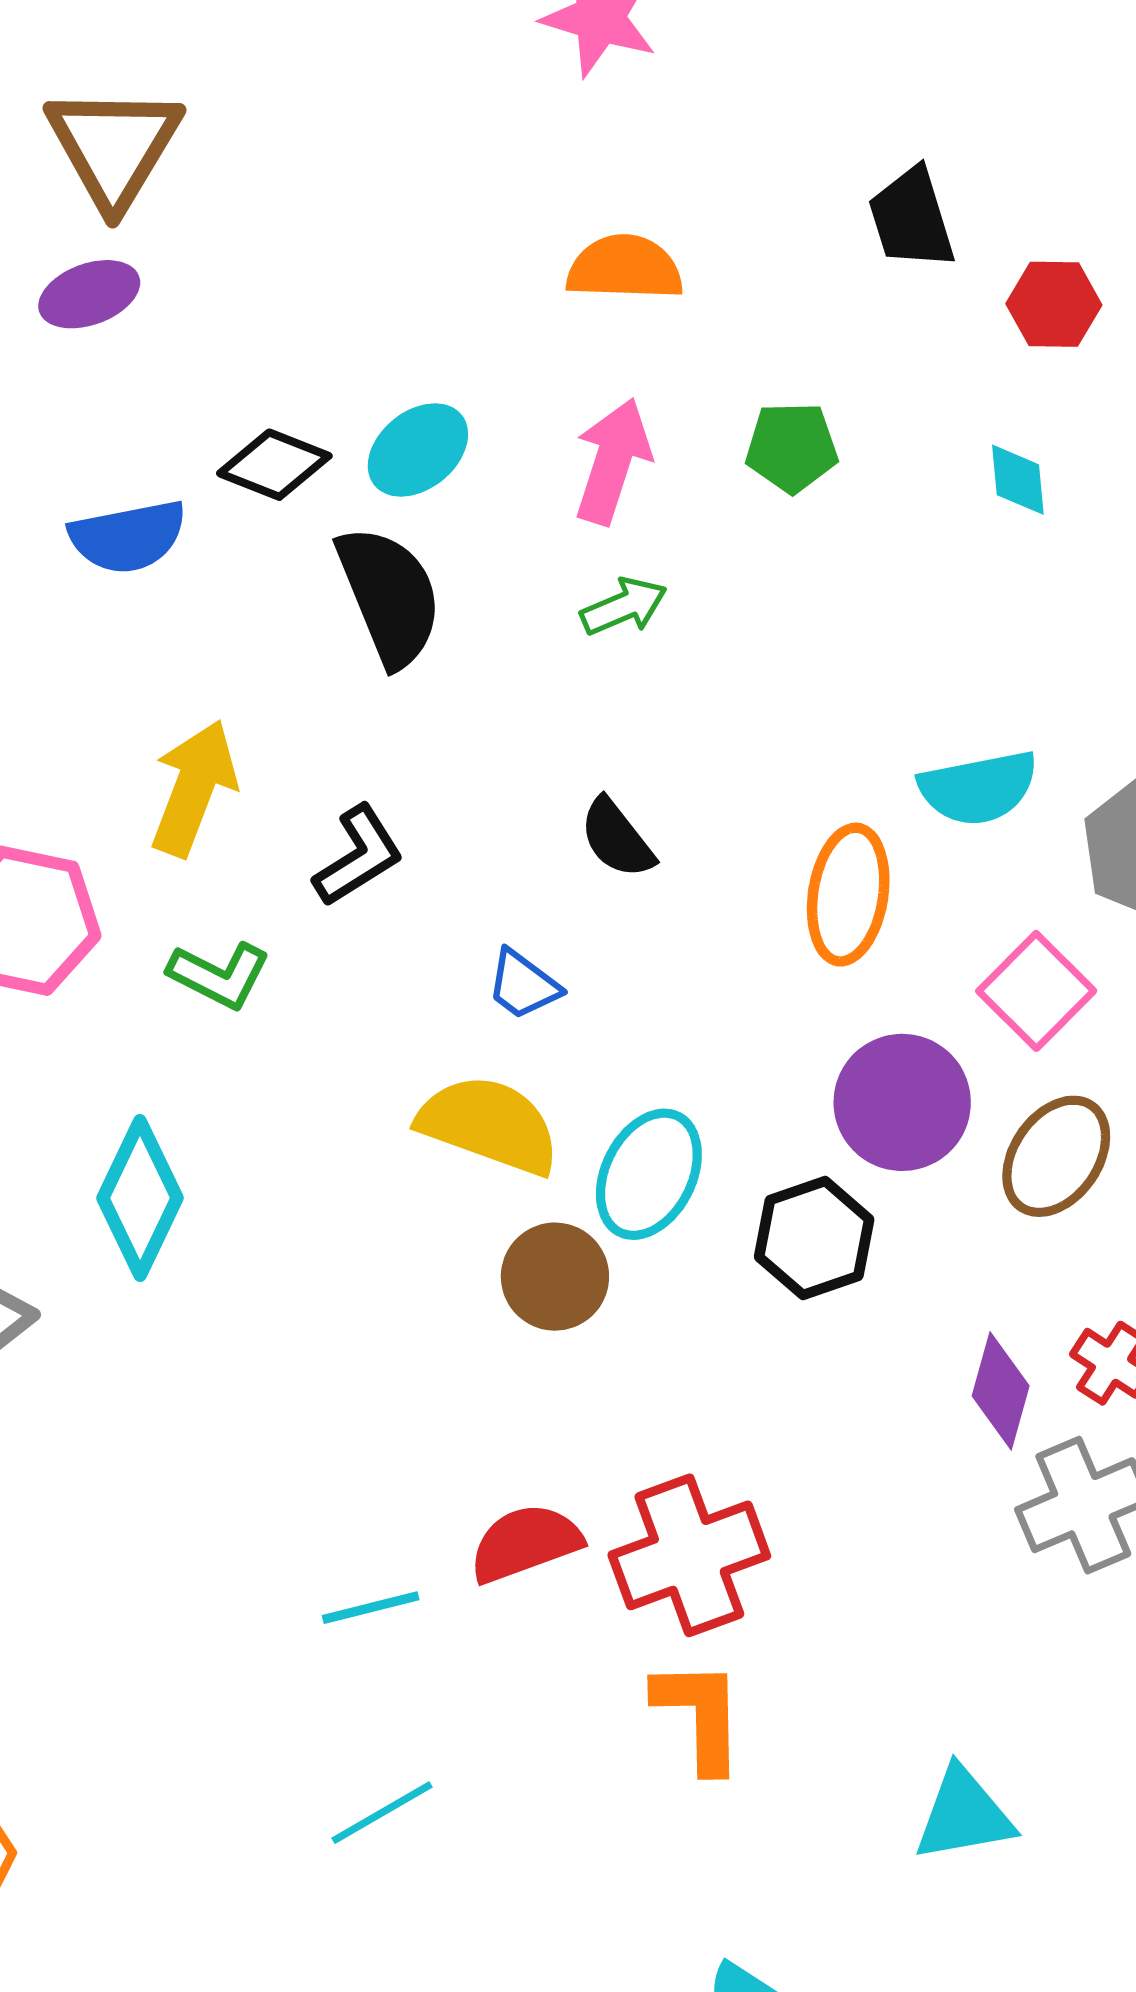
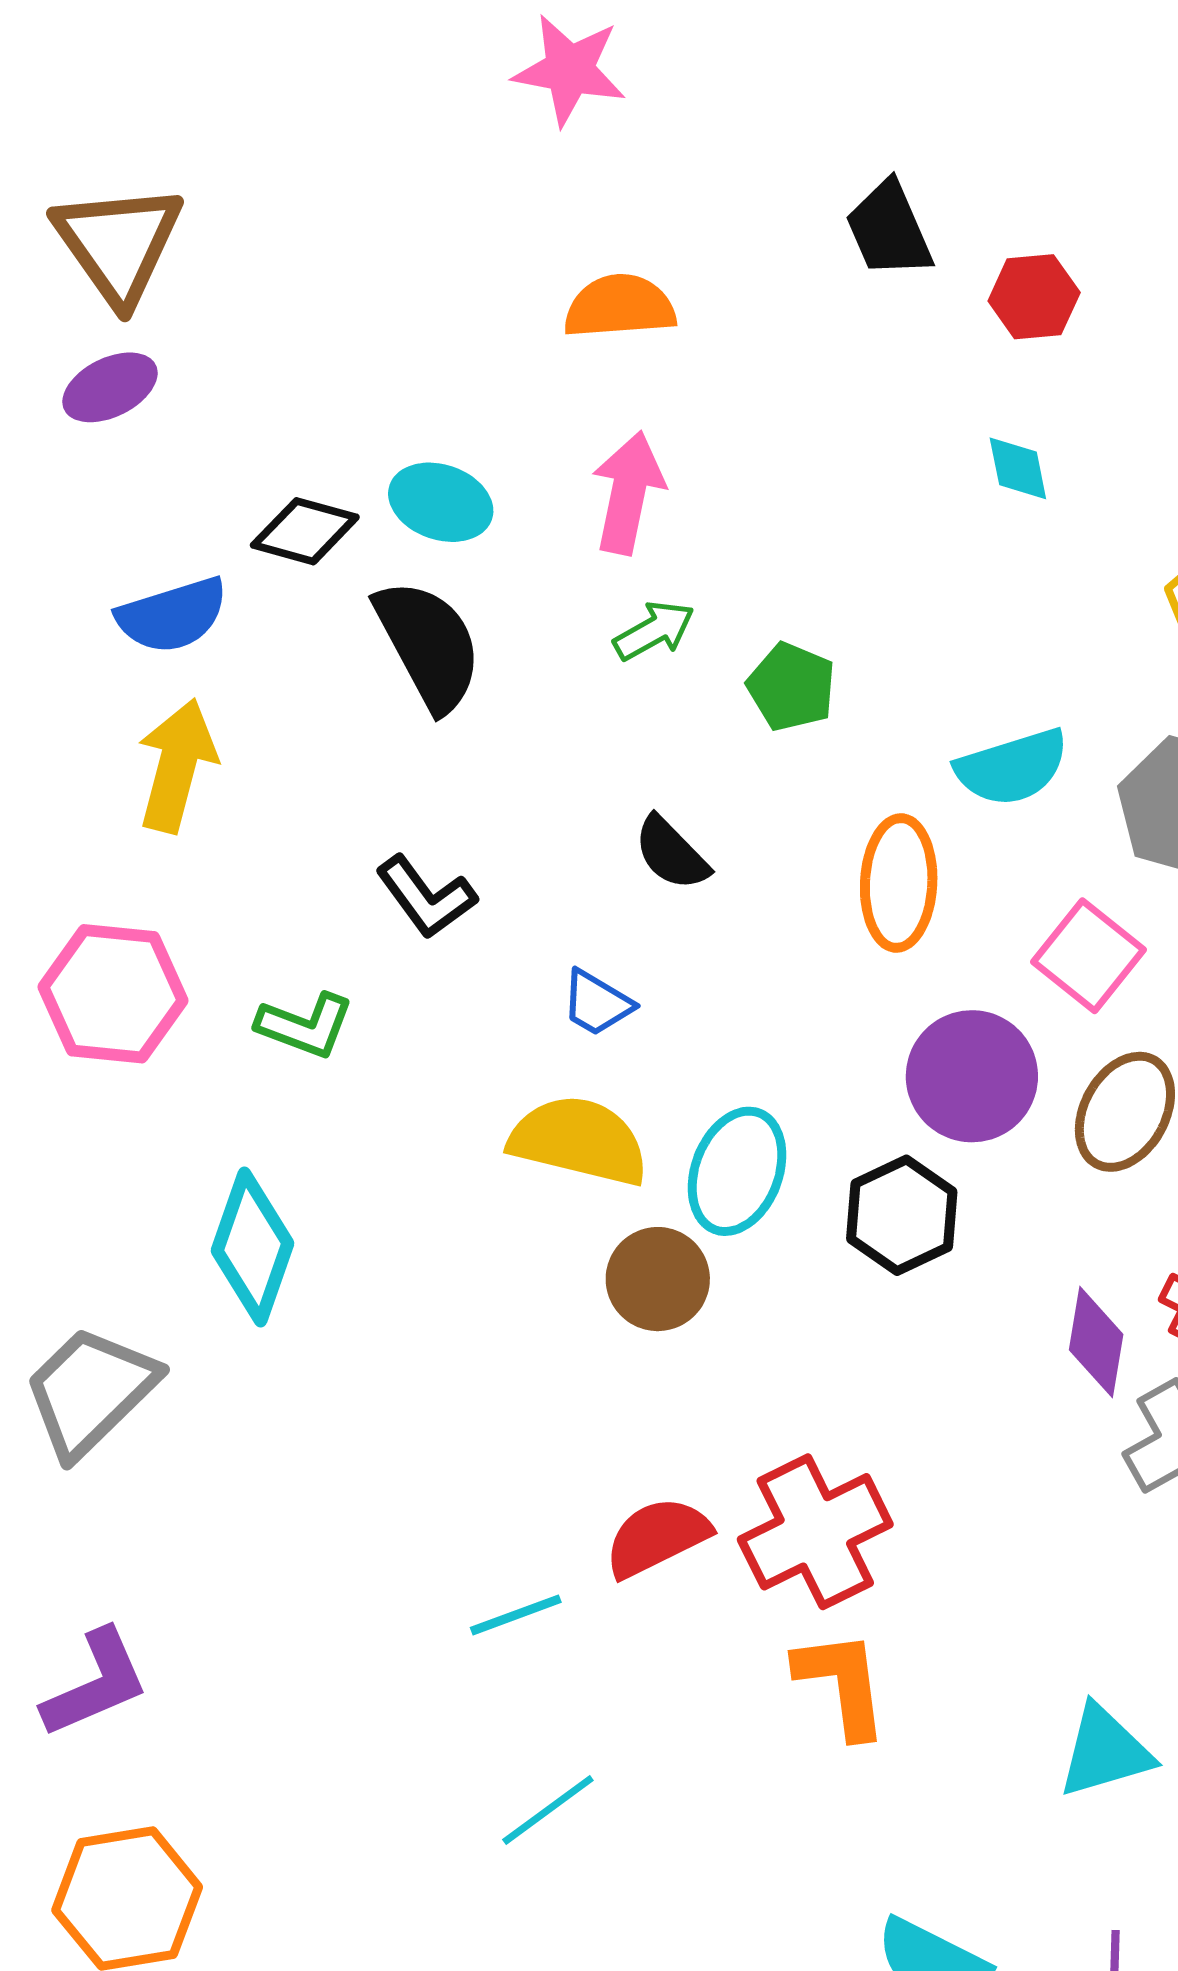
green pentagon: (792, 447) -> (791, 687), moved, turned 30
cyan ellipse: (418, 450) -> (441, 502), turned 64
yellow arrow: (194, 788) -> (177, 766), moved
black L-shape: (358, 856) -> (426, 897), turned 92

